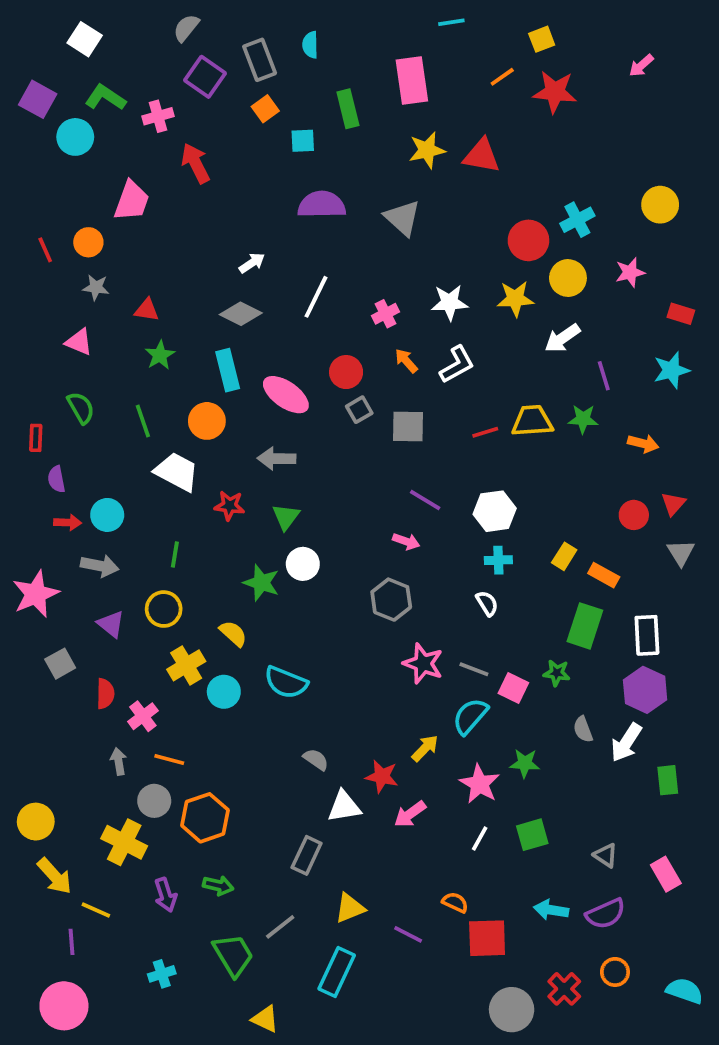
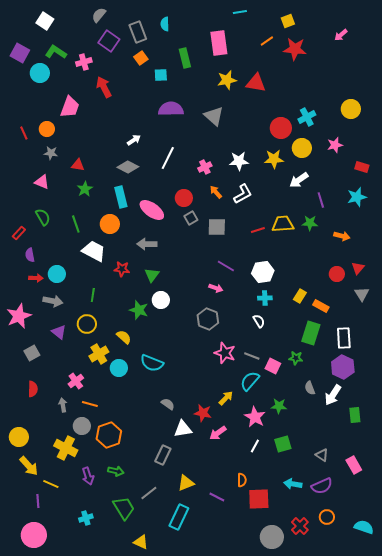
red rectangle: (36, 438) -> (19, 233), turned 40
red semicircle: (105, 694) -> (33, 389), moved
orange semicircle: (455, 902) -> (242, 480), turned 64

